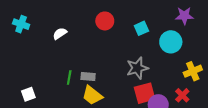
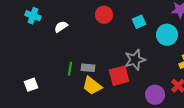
cyan cross: (21, 24) -> (33, 16), moved
red square: (145, 93) -> (119, 76), moved

